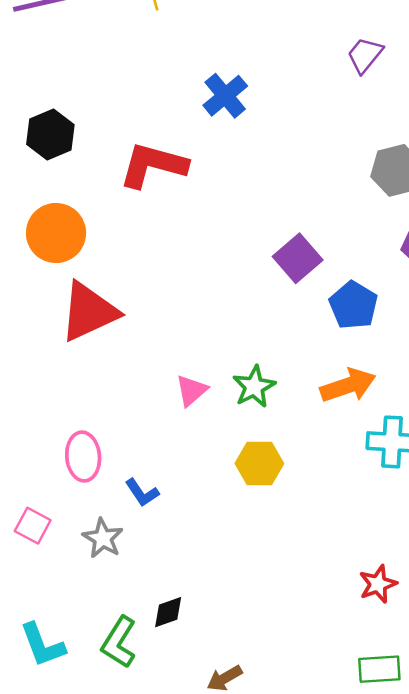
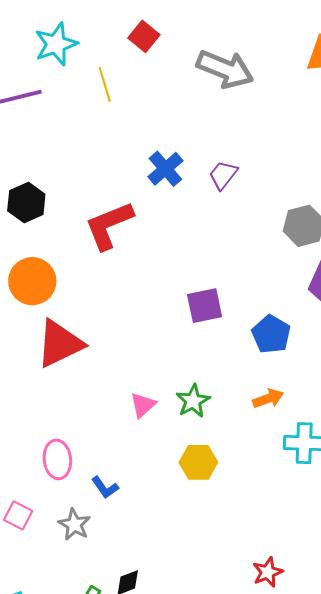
purple trapezoid: (365, 55) -> (223, 175), moved
red L-shape: (153, 165) -> (109, 225), turned -36
purple square: (298, 258) -> (205, 306), moved, turned 30
orange arrow: (348, 385) -> (268, 399), size x0.7
red star: (378, 584) -> (268, 572), moved

